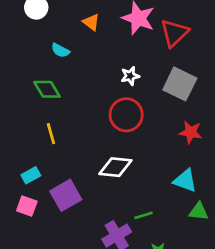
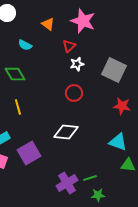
red triangle: (174, 33) -> (69, 46), moved, size x0.6
red circle: (126, 115) -> (74, 93), size x0.7
green line: (144, 215) -> (90, 178), moved

